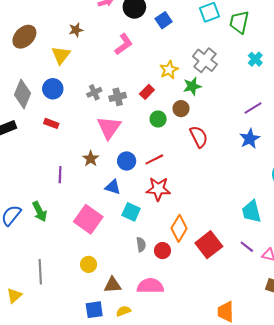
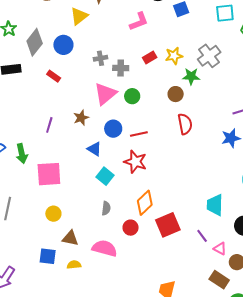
red rectangle: (147, 92) -> (150, 58), moved
green circle: (158, 119) -> (132, 96), moved
pink square: (88, 219) -> (49, 174), moved, turned 36
red circle: (162, 251) -> (131, 228), moved

